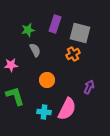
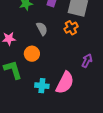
gray semicircle: (35, 50) -> (42, 29), moved
orange circle: (47, 80) -> (32, 54), moved

